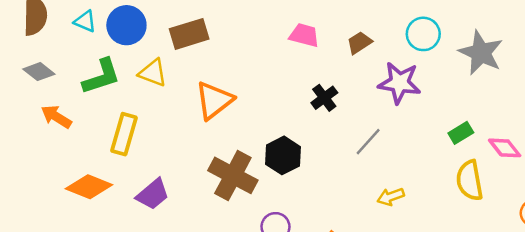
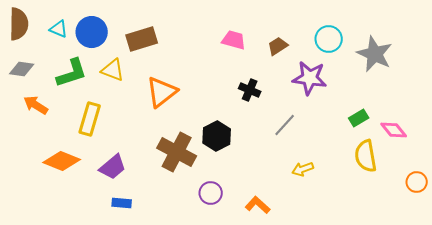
gray diamond: (39, 72) -> (22, 69), turned -30
black cross: (324, 98) -> (250, 90), turned -30

